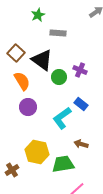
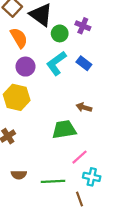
cyan L-shape: (62, 118) -> (56, 63), moved
yellow hexagon: (37, 152) -> (17, 97), moved

